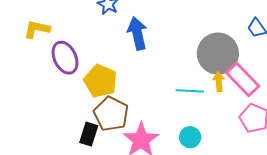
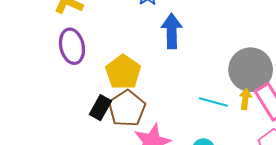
purple ellipse: (65, 58) -> (72, 46), moved
black rectangle: (89, 134) -> (100, 108), moved

